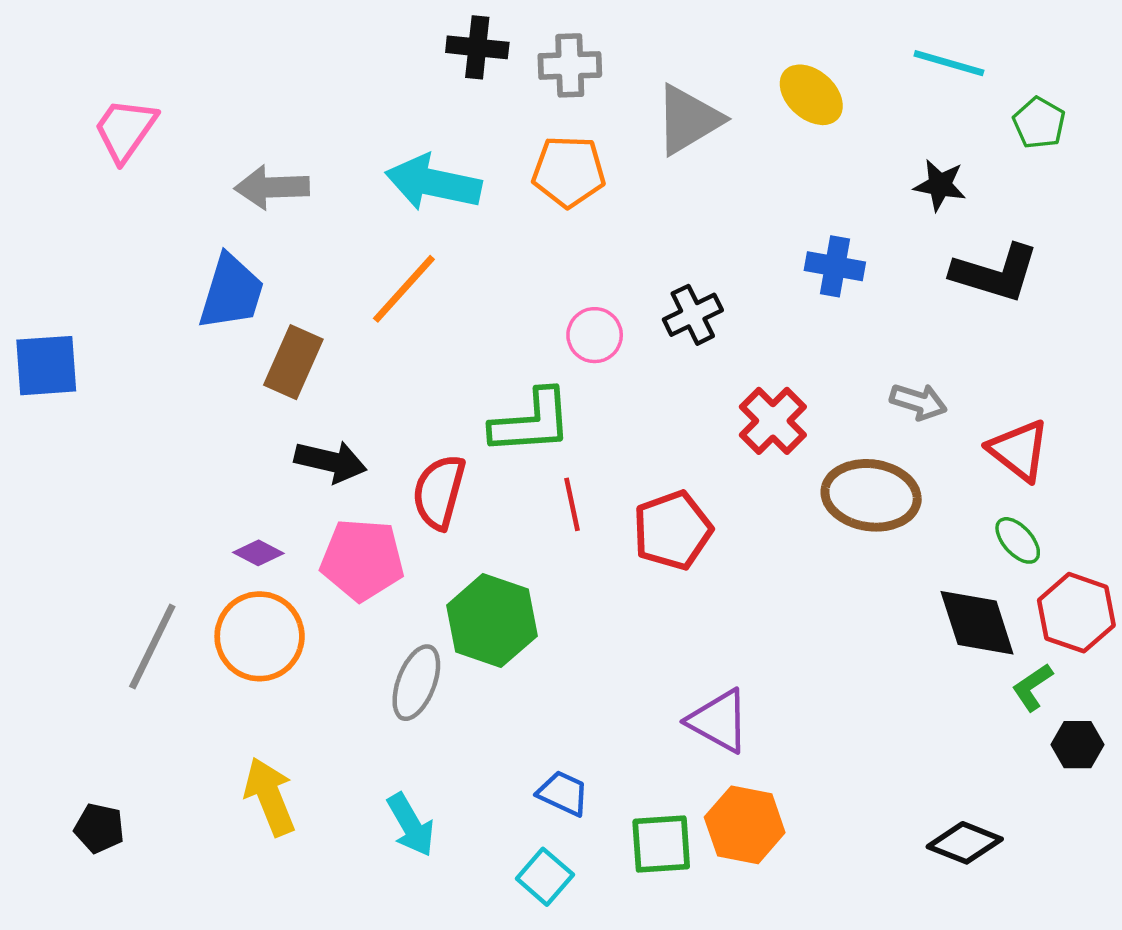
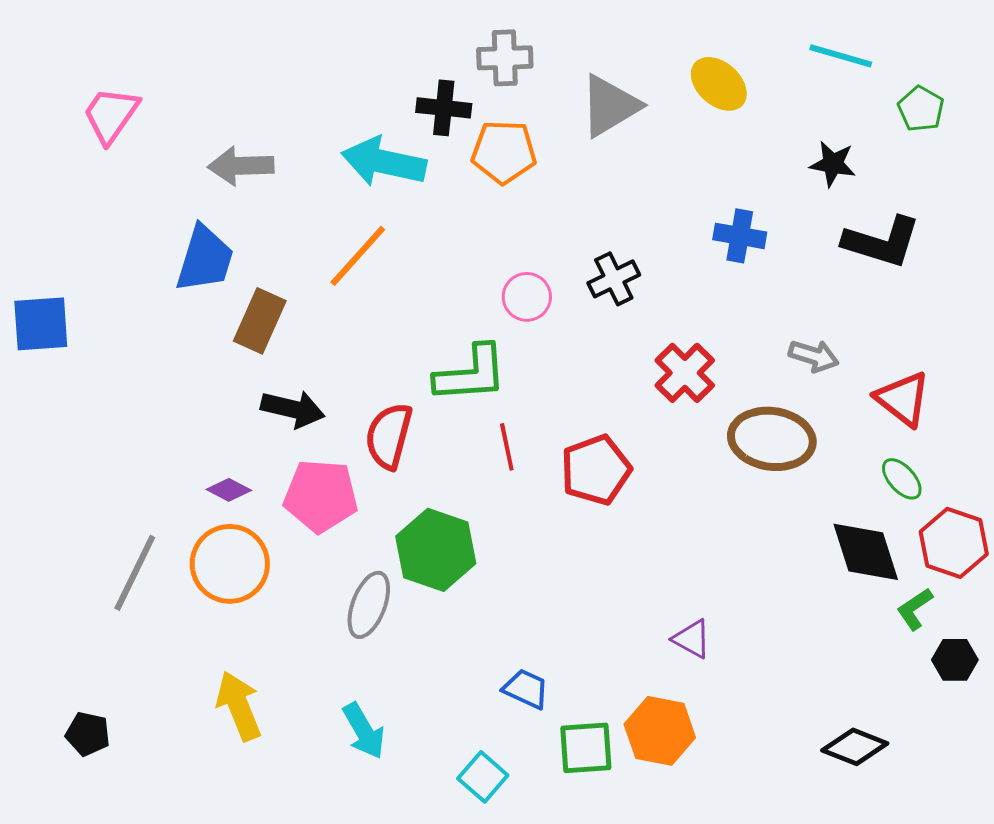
black cross: (477, 47) -> (444, 108), moved
purple triangle: (719, 721) -> (692, 639), moved, size x0.7
blue trapezoid: (563, 793) -> (526, 689), moved

